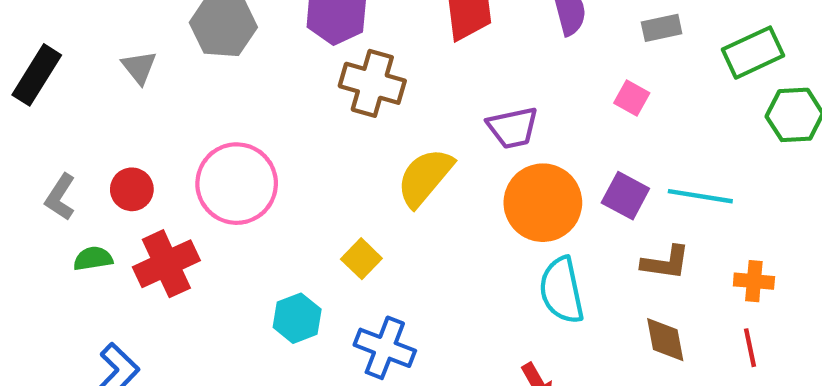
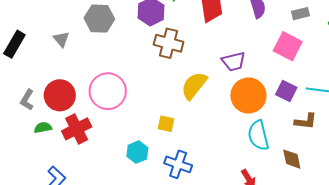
pink square: (632, 98) -> (288, 46), size x1.8
red circle: (132, 189) -> (60, 95), size x1.6
yellow square: (361, 259) -> (166, 124), turned -30
brown diamond: (665, 340) -> (292, 159), moved

